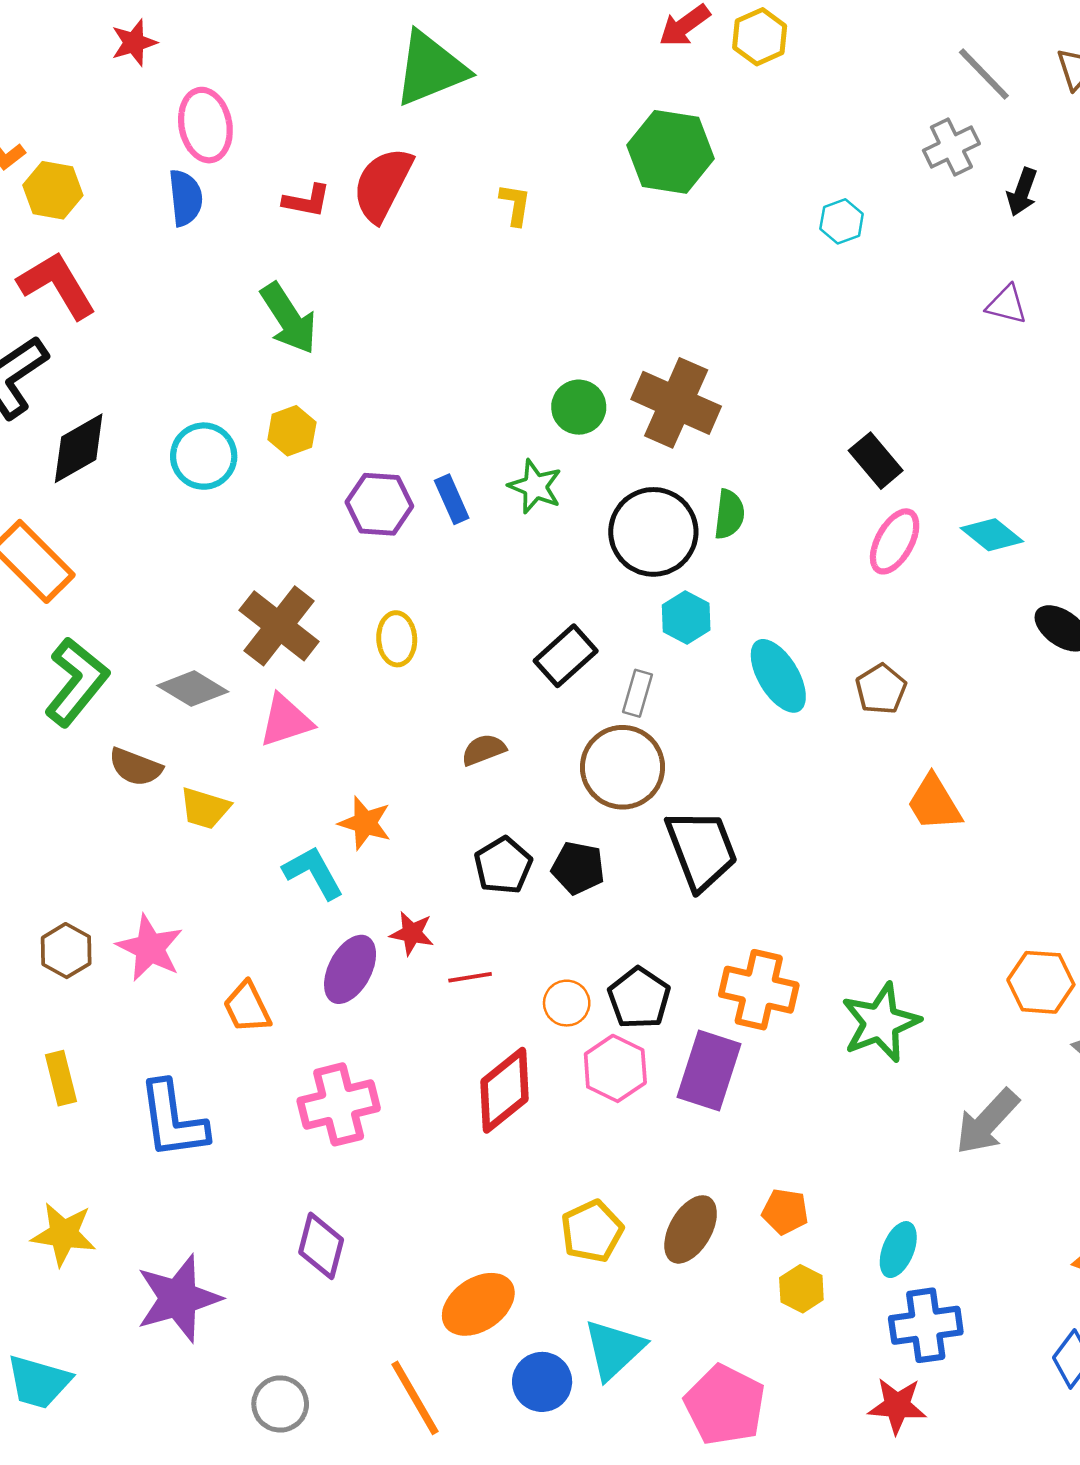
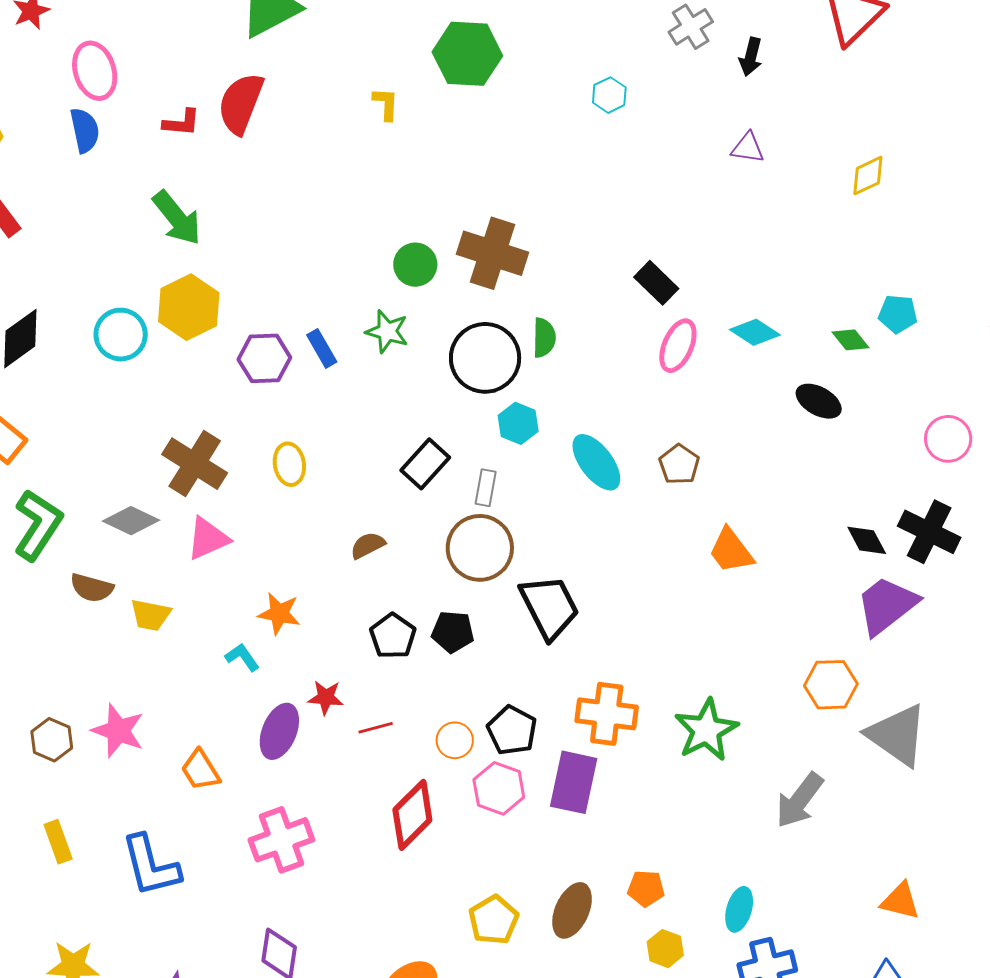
yellow L-shape: (515, 205) -> (386, 104), moved
yellow hexagon: (292, 431) -> (189, 307), size x1.6
cyan L-shape: (313, 873) -> (242, 657), size x0.7

